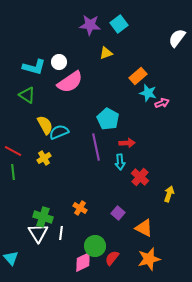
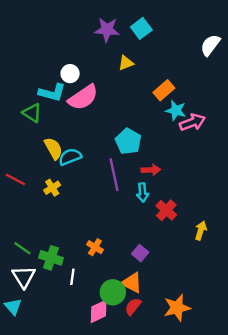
cyan L-shape: (34, 67) -> (52, 93), moved
pink arrow: (162, 103) -> (192, 122), size x1.5
green line: (13, 172) -> (22, 248), moved, turned -49
orange triangle: (144, 228) -> (132, 283), moved
white triangle: (38, 233) -> (24, 277), moved

